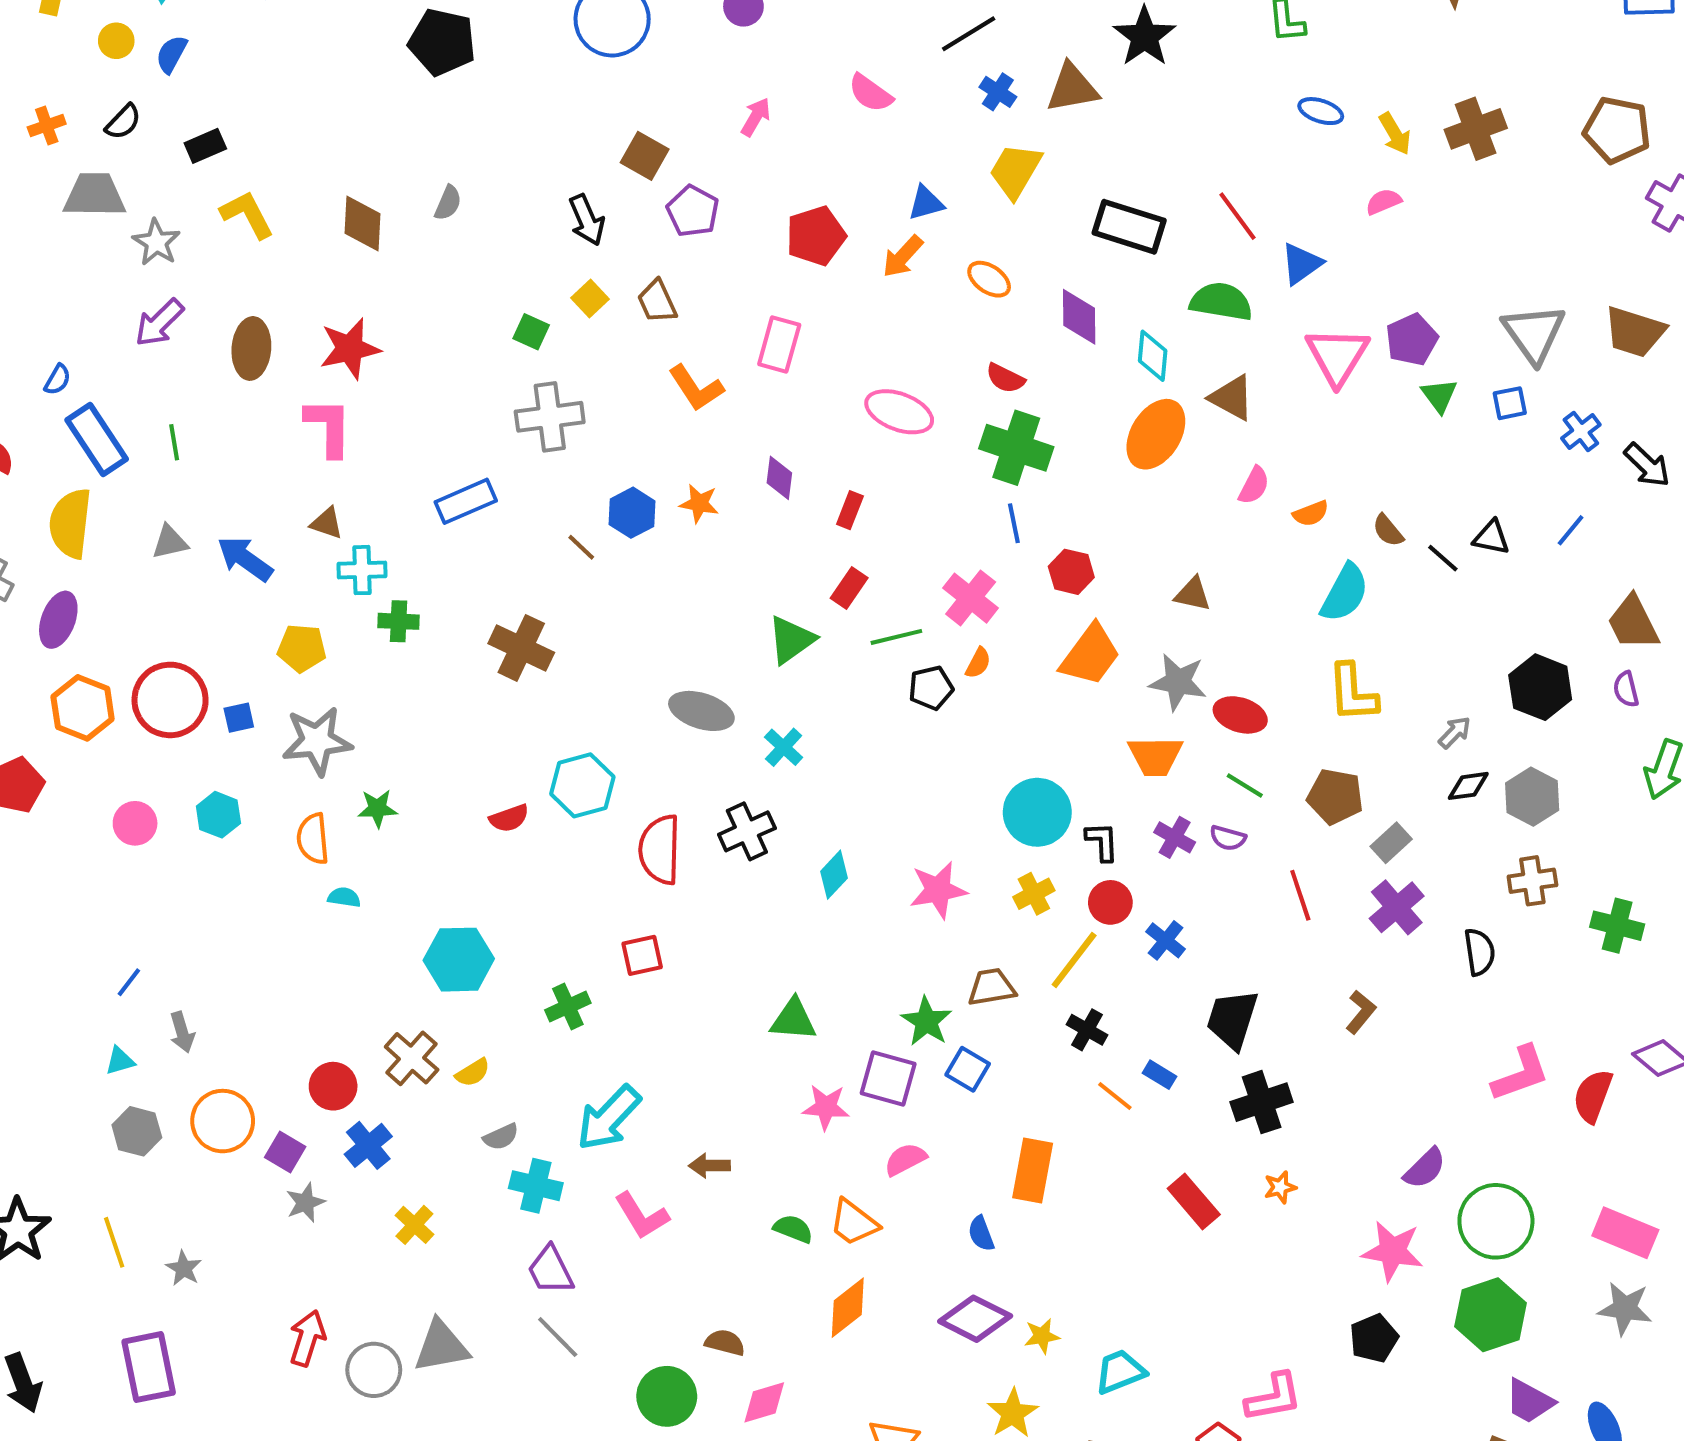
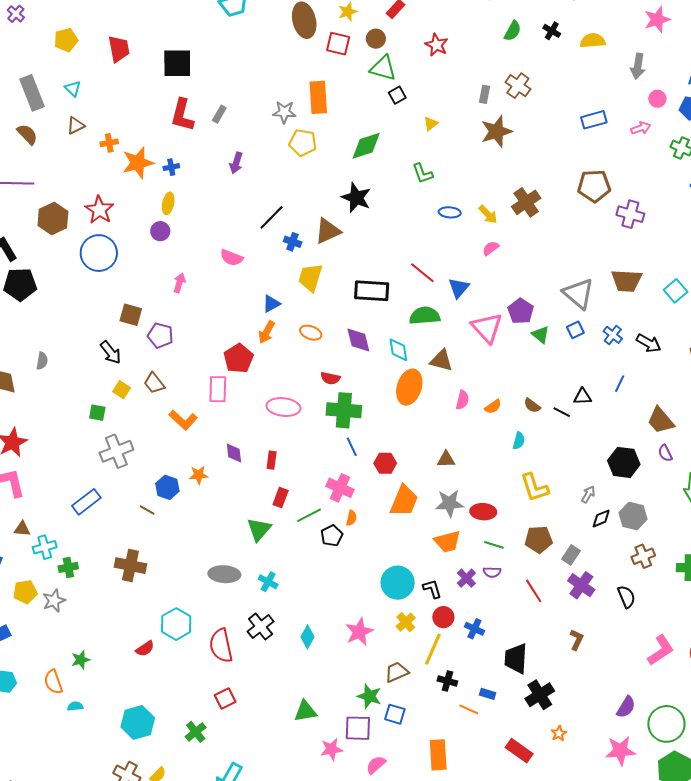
red pentagon: (816, 236) -> (238, 358), moved
cyan semicircle: (1345, 593) -> (519, 441), size x0.6
gray star: (317, 741) -> (54, 601), moved, size x0.7
purple cross: (1175, 837) -> (466, 578), turned 30

